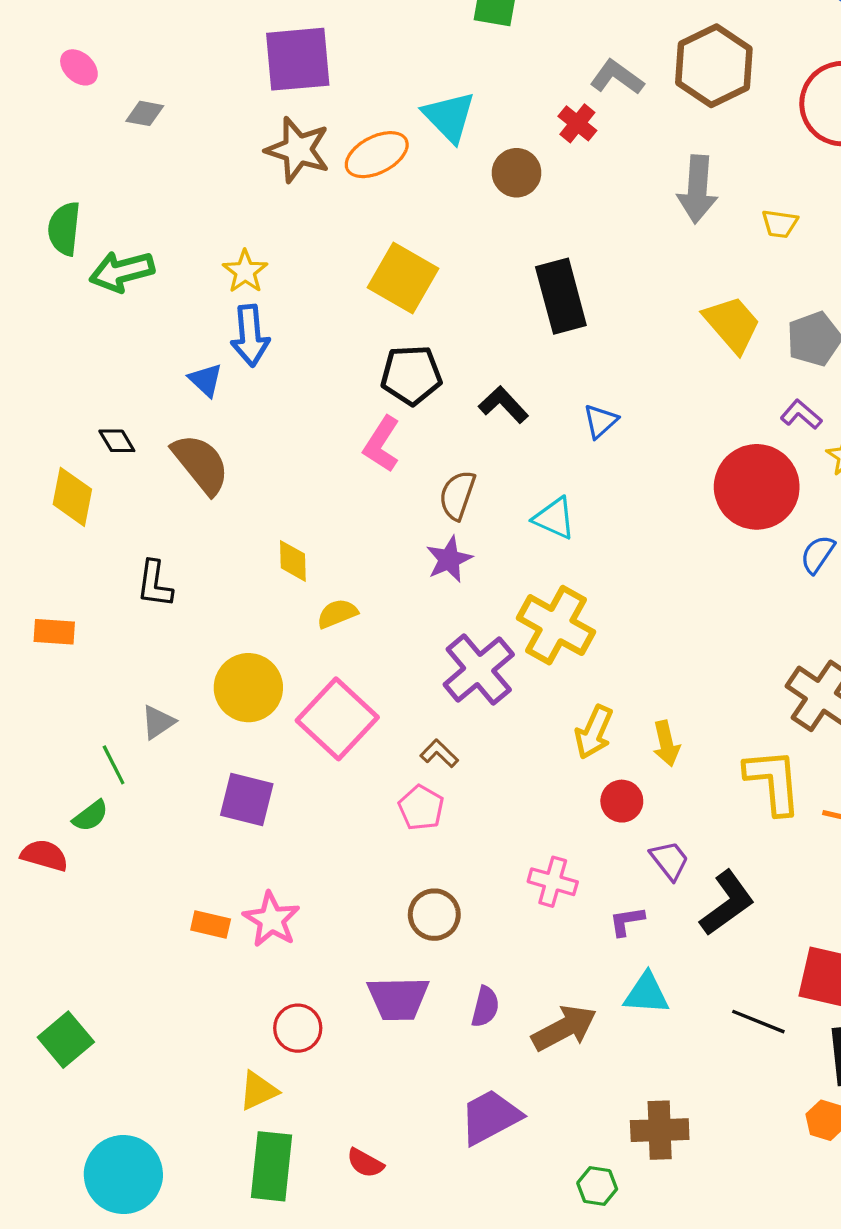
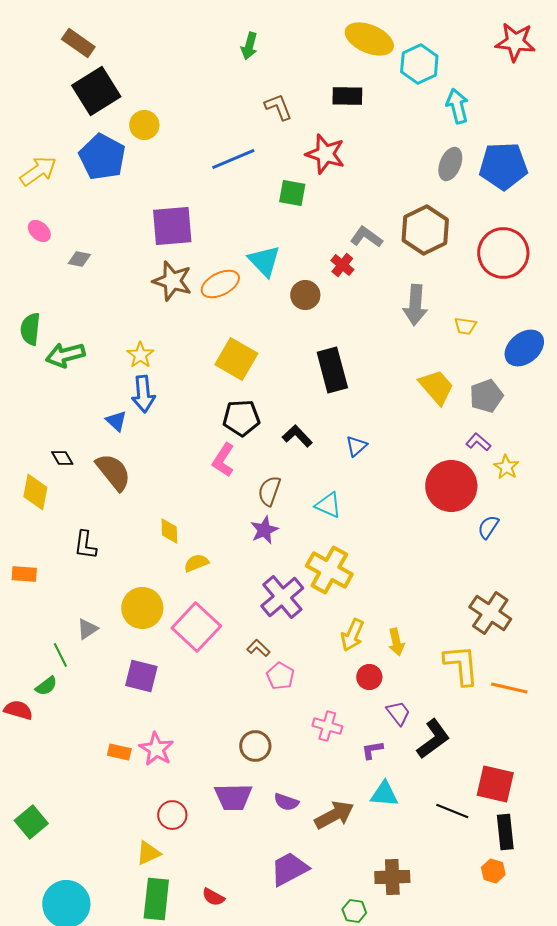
pink pentagon: (421, 808) -> (280, 676), moved
purple semicircle: (485, 1007) -> (286, 802), turned 95

